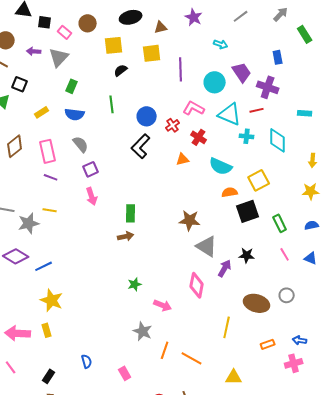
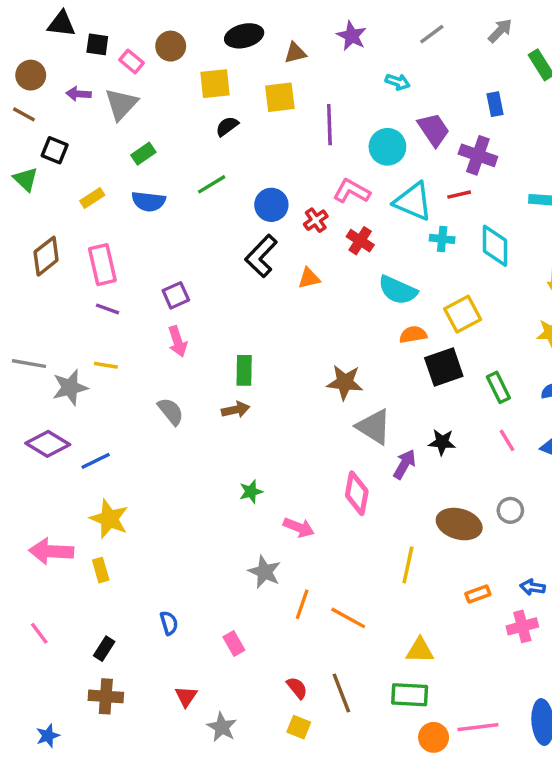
green rectangle: (72, 86) -> (143, 154), turned 32
green line: (112, 104) -> (212, 184), turned 66
gray semicircle: (81, 144) -> (171, 411), moved
orange triangle: (183, 159) -> (309, 278), moved
pink arrow: (18, 333) -> (51, 551), moved

